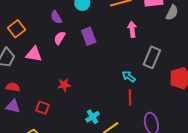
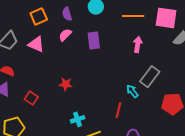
orange square: (17, 29) -> (39, 16), moved
cyan arrow: (129, 76) -> (132, 91), moved
red star: (64, 85) -> (66, 84), moved

